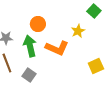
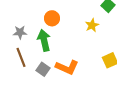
orange L-shape: (57, 48) -> (67, 67), moved

